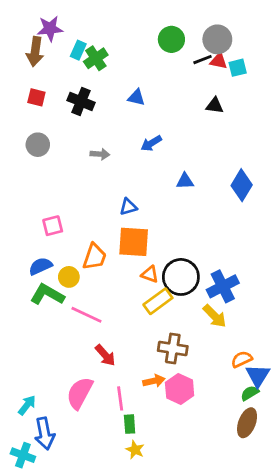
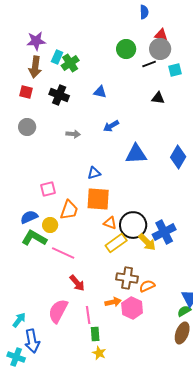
brown arrow: (35, 52) -> (35, 67), moved
red triangle: (219, 61) -> (161, 35), moved
blue triangle: (185, 181) -> (136, 154), size x1.6
pink square: (53, 226) -> (48, 189), moved
yellow arrow: (215, 316) -> (147, 242), moved
orange semicircle: (242, 359) -> (147, 286), moved

